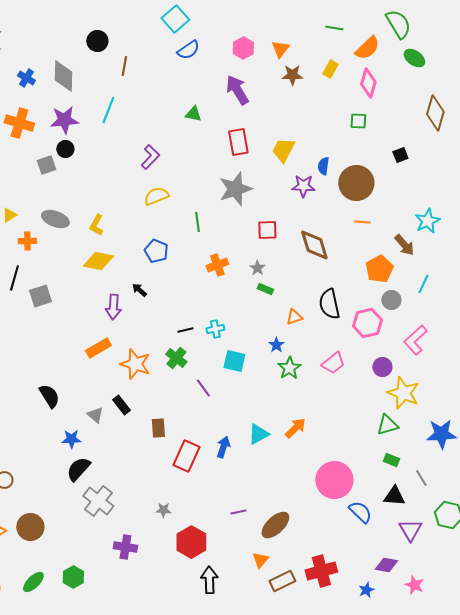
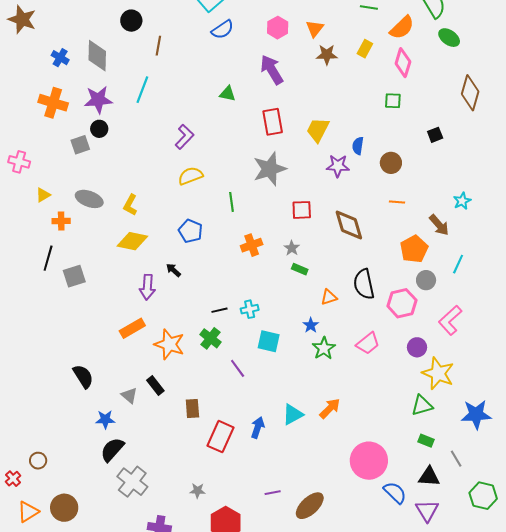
brown circle: (356, 183) -> (391, 163), size x0.6
cyan star: (427, 221) -> (462, 201), size x0.7
purple triangle: (410, 530) -> (427, 511), moved

